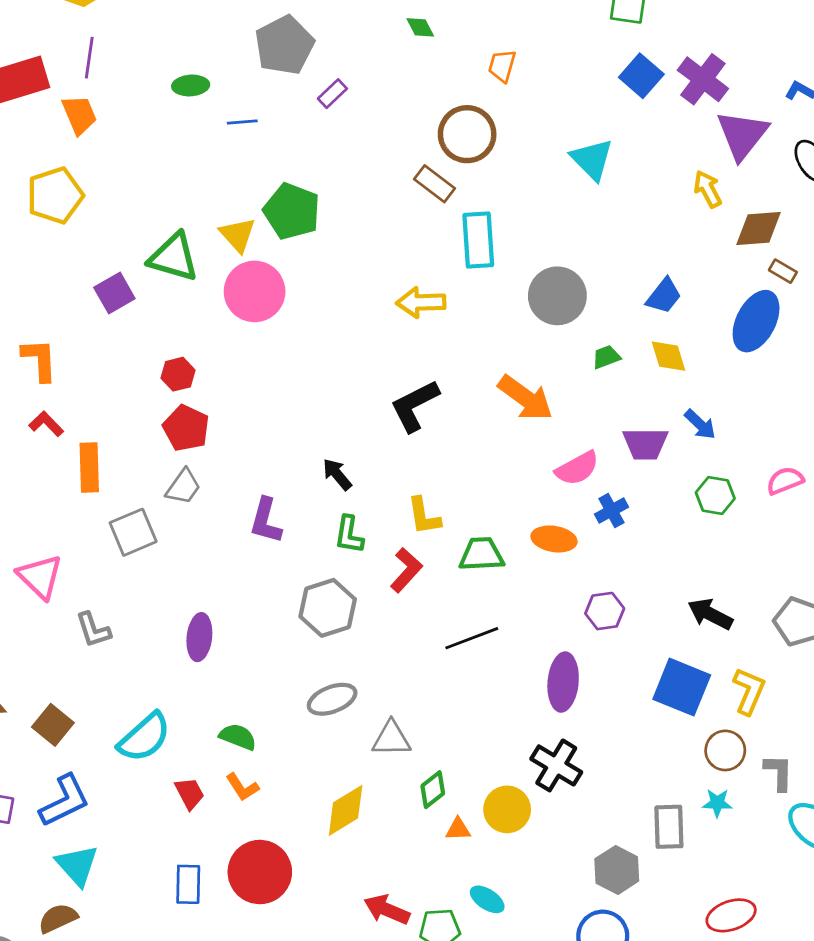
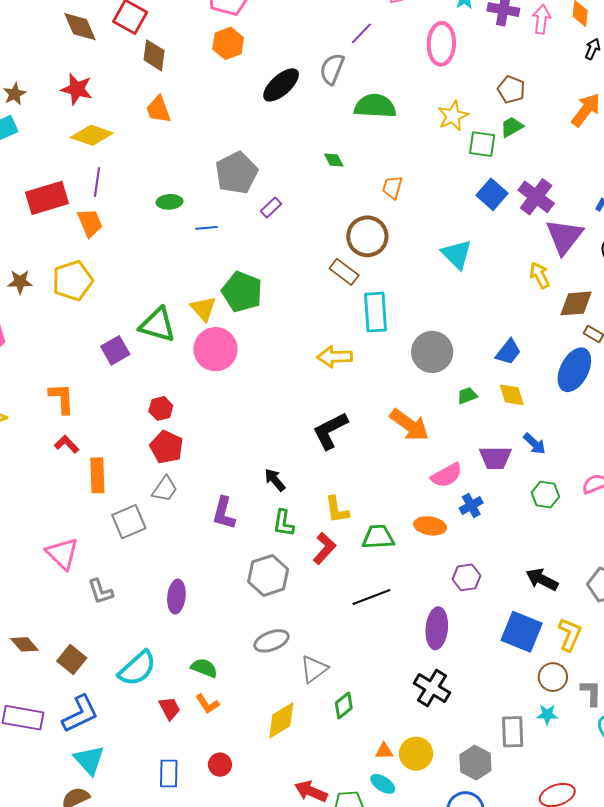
gray triangle: (391, 739) -> (314, 669), turned -36
yellow circle: (507, 809) -> (416, 754), moved
orange triangle: (458, 829) -> (384, 751), moved
red circle: (260, 872) -> (220, 765), size x0.5

